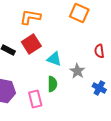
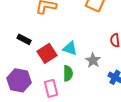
red square: (31, 44) -> (47, 53), moved

